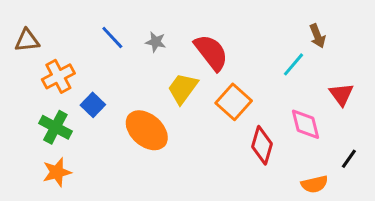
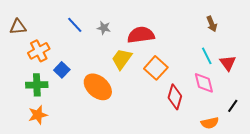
red semicircle: (211, 52) -> (141, 35), turned -60
cyan line: (294, 64) -> (207, 56), moved, turned -66
green cross: (55, 127) -> (37, 85), turned -30

